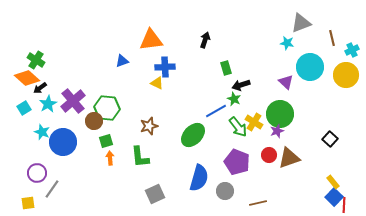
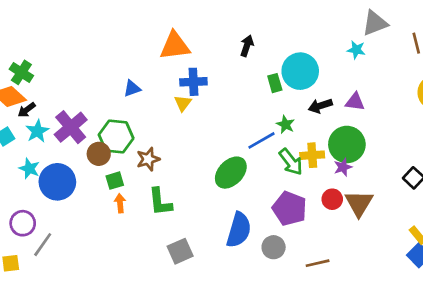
blue triangle: (122, 61) -> (132, 88), moved
cyan circle: (310, 67) -> (300, 71), moved
purple triangle: (286, 82) -> (355, 102), turned -35
yellow triangle: (157, 83) -> (183, 103), turned 40
black arrow: (241, 85) -> (320, 106), moved
yellow cross: (254, 122) -> (312, 155), turned -36
brown star: (149, 126) -> (148, 159), moved
brown triangle: (289, 158) -> (359, 203), turned -40

